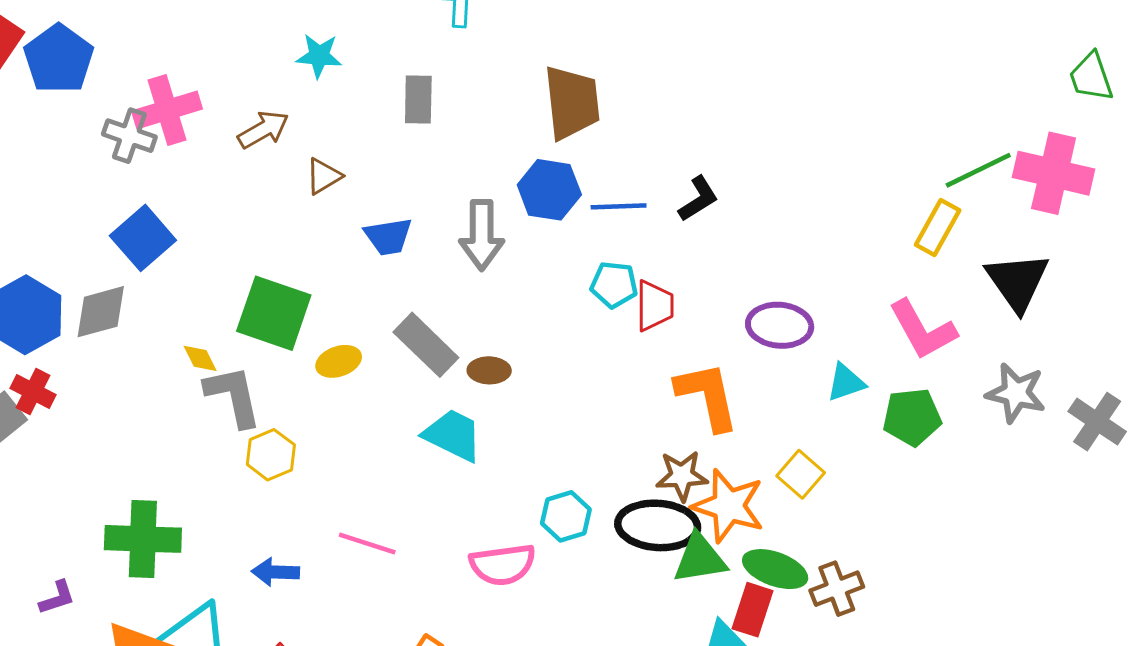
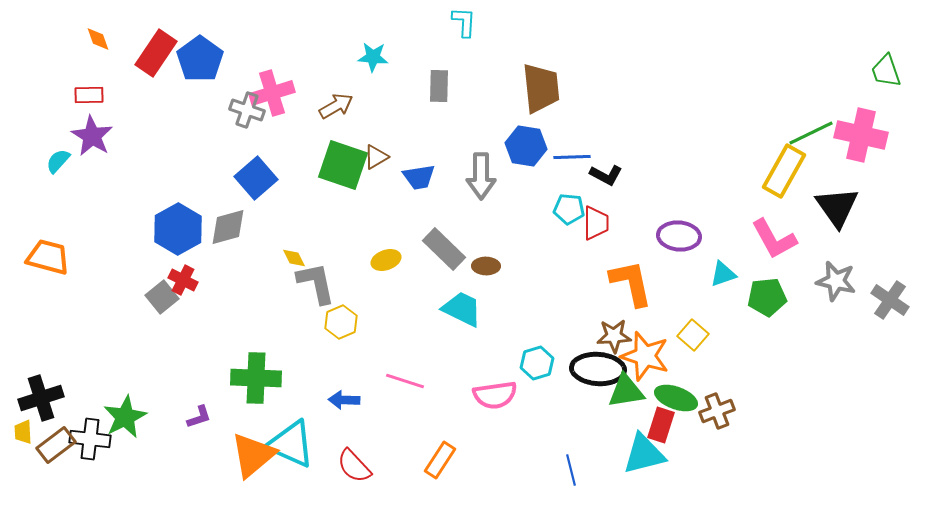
brown triangle: (324, 176) -> (376, 157), moved
black L-shape: (698, 199) -> (606, 175), moved, turned 60
yellow rectangle: (938, 227) -> (784, 171), size x1.4
green square: (274, 313) -> (343, 165), moved

